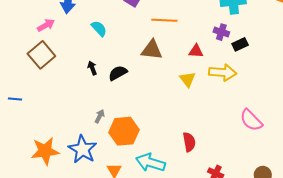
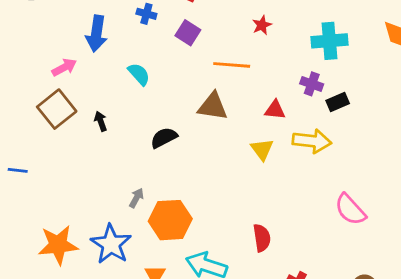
black arrow: (92, 68) -> (101, 121), moved

